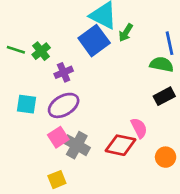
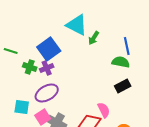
blue square: (94, 41) -> (49, 49), moved
green cross: (41, 51) -> (30, 67), moved, turned -32
cyan square: (26, 104) -> (22, 107), moved

